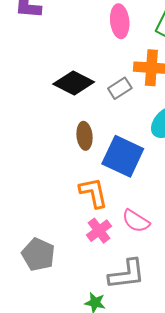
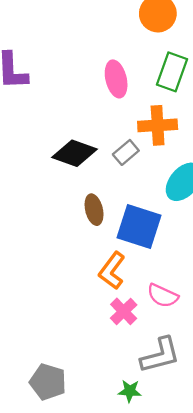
orange L-shape: (93, 193) -> (112, 271), turned -124
gray pentagon: (38, 255) -> (48, 382), moved

